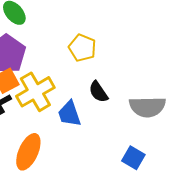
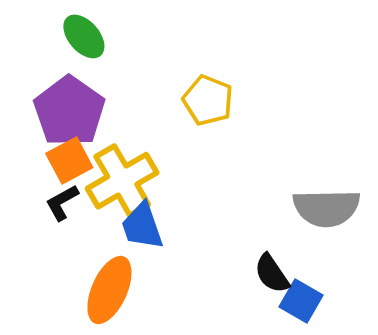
black semicircle: (98, 92) -> (272, 274), moved
blue trapezoid: (69, 114) -> (142, 226), moved

